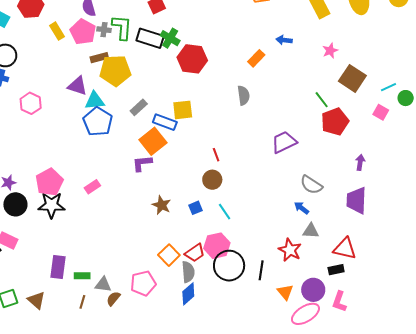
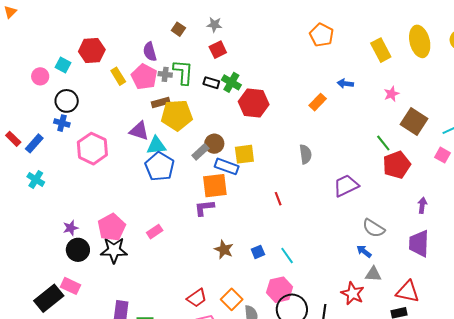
black rectangle: (150, 38) -> (211, 83), size x0.6
gray semicircle: (244, 95) -> (305, 154), moved
pink hexagon: (31, 103) -> (92, 149), size x1.4
orange square: (153, 141) -> (215, 186), turned 32
brown circle: (212, 180) -> (214, 144), moved
red trapezoid: (195, 253) -> (197, 298), moved

